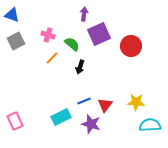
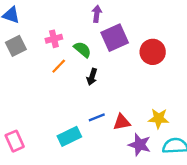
pink cross: (48, 35) -> (54, 39), turned -32
red triangle: (105, 105) -> (122, 122), turned 42
purple star: (91, 124) -> (140, 145), moved

